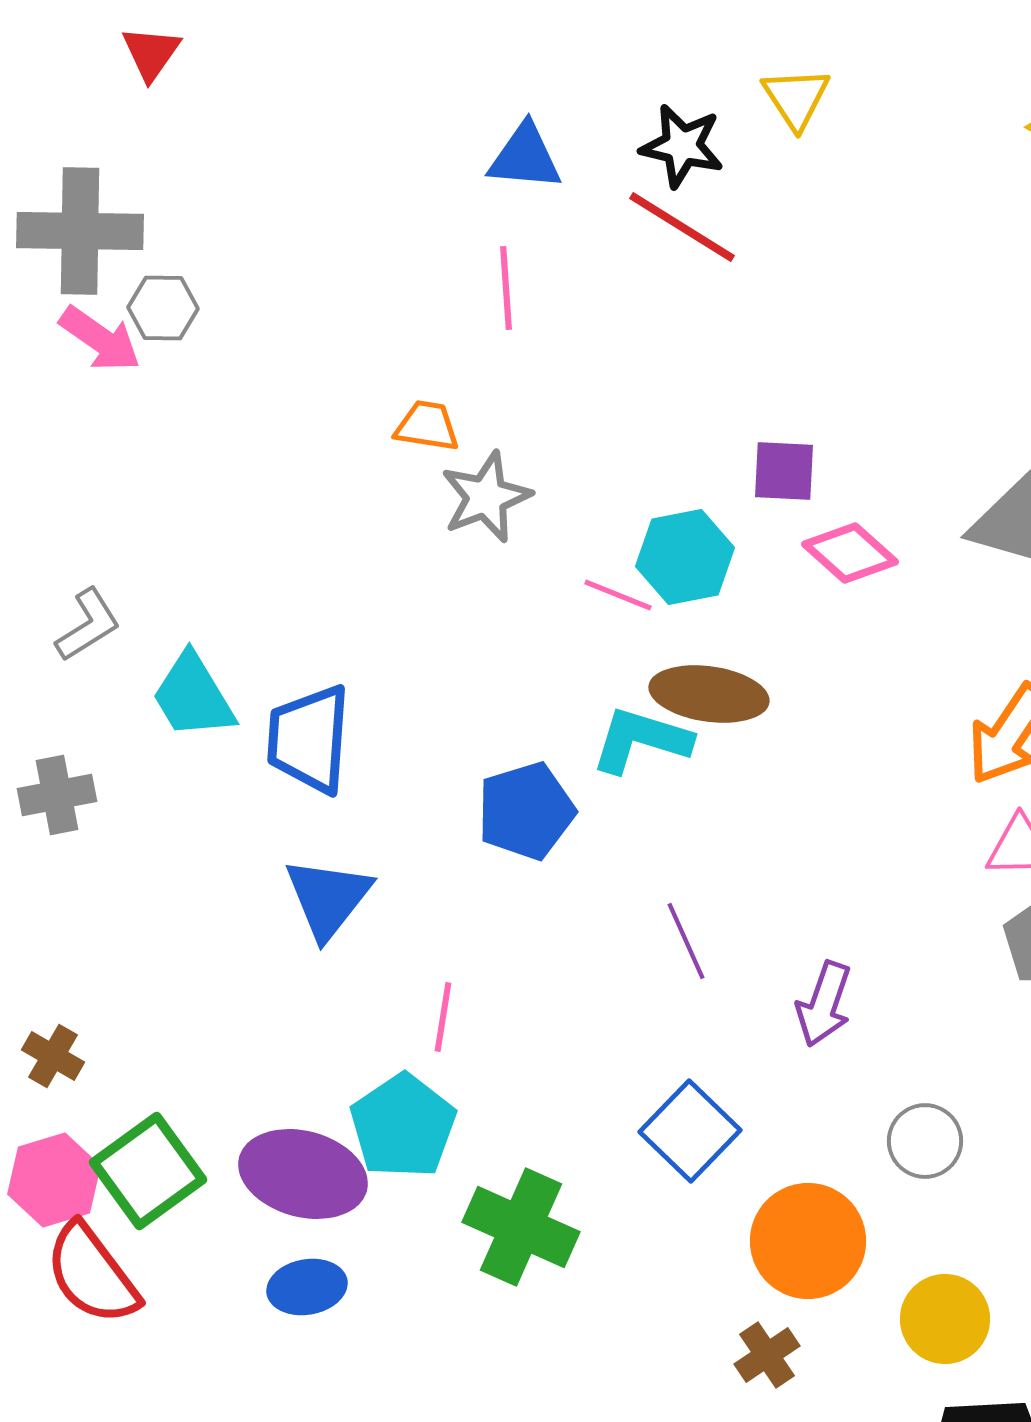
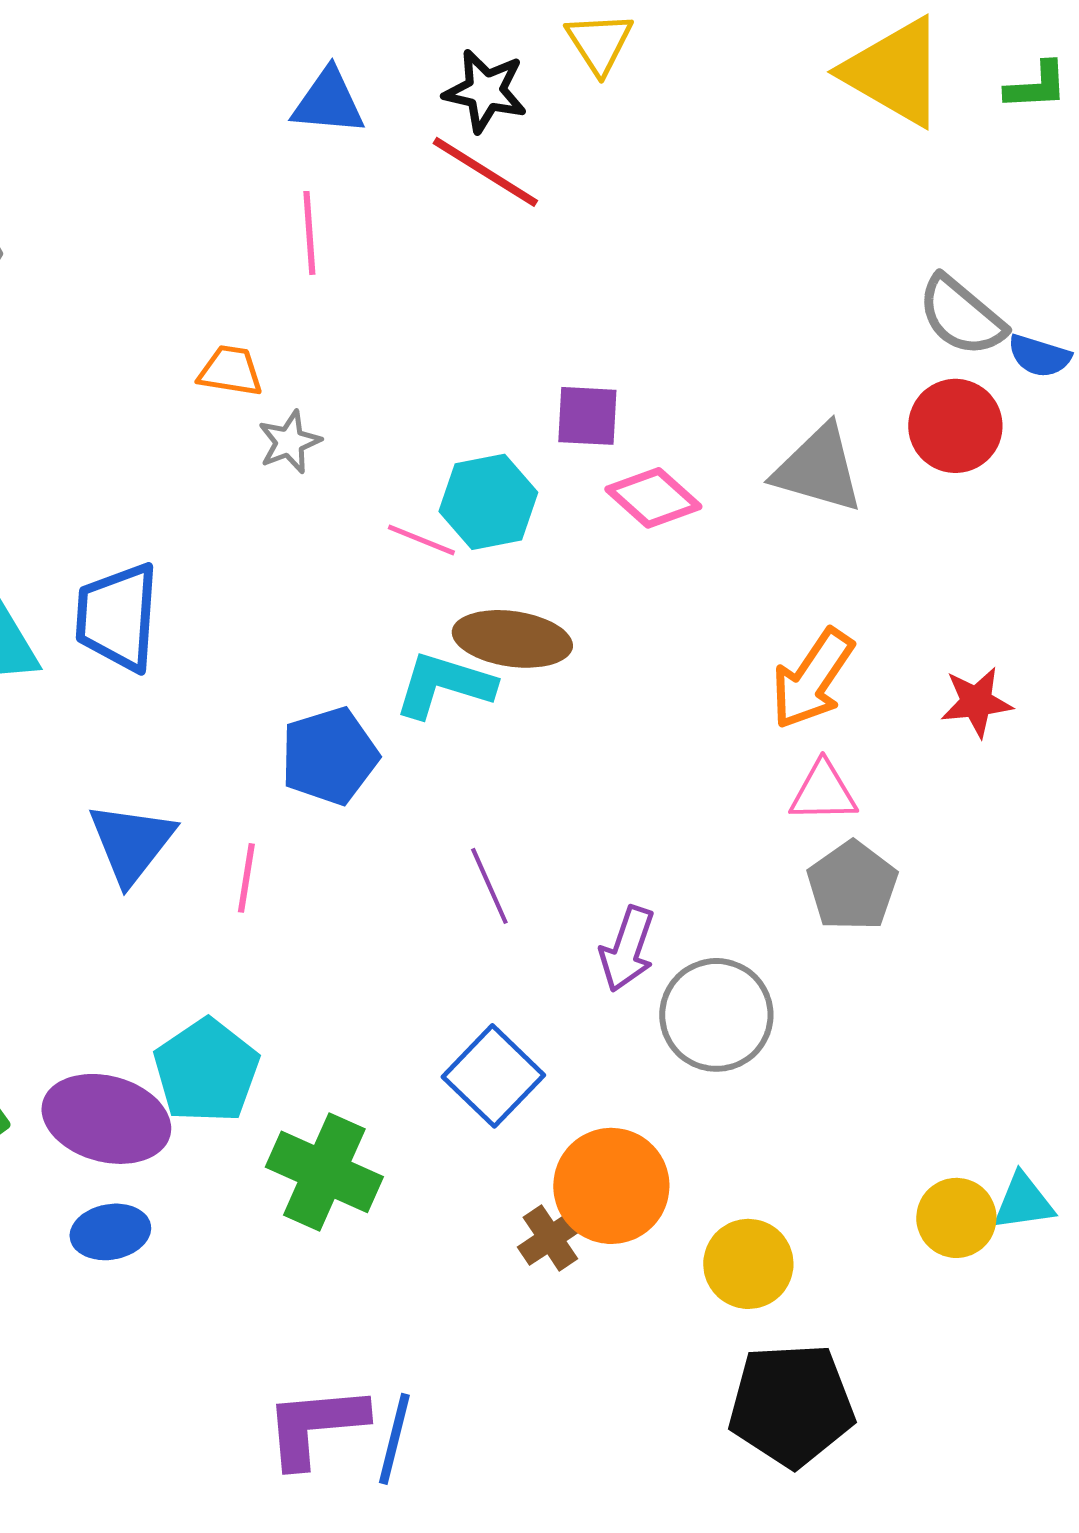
gray star: (486, 497) -> (289, 442), size x0.7
blue trapezoid: (309, 739) -> (117, 617), moved
pink line: (443, 1017) -> (246, 878), moved
gray circle: (925, 1141) -> (716, 1015), moved, size x1.5
brown cross: (767, 1355) -> (550, 1238), moved

